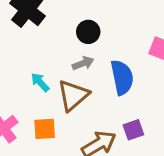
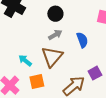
blue semicircle: (122, 77) -> (82, 40), size x0.7
cyan arrow: (40, 82) -> (25, 60), moved

